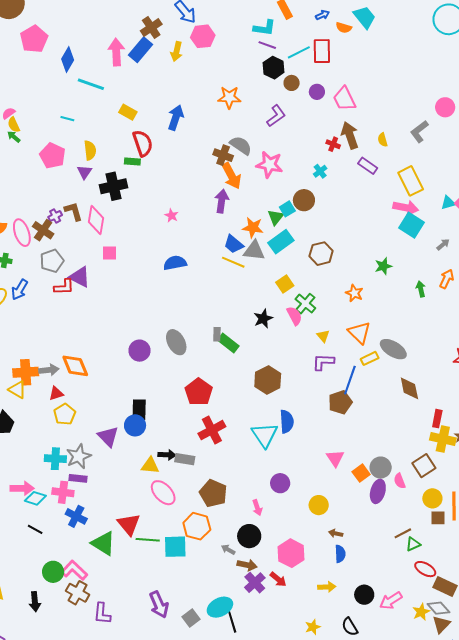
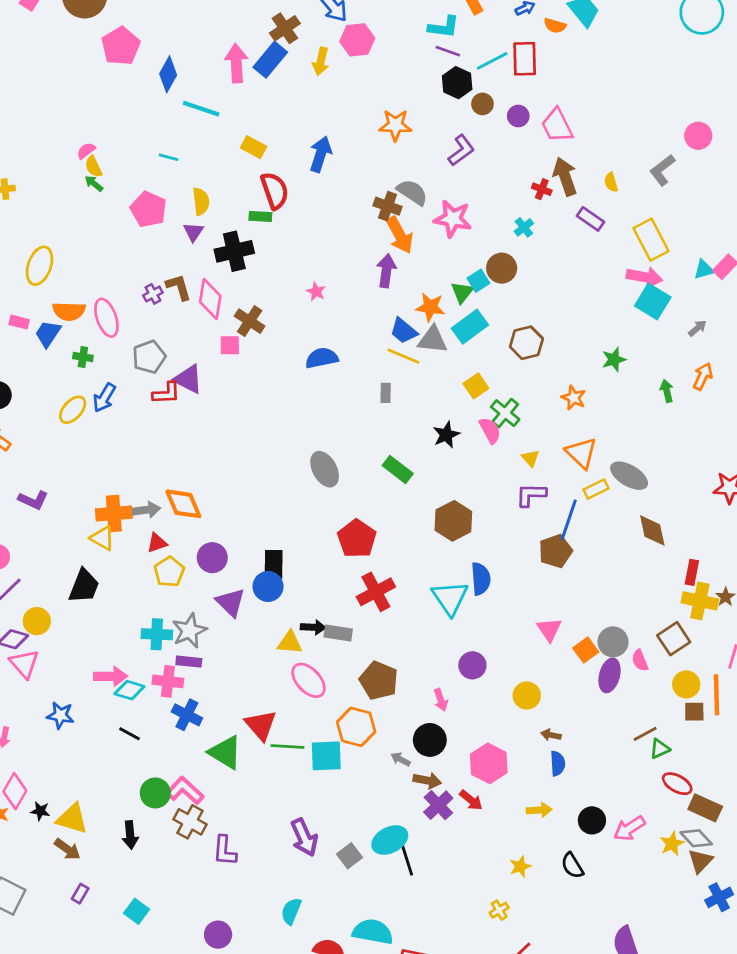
brown cross: (43, 230) -> (250, 321), moved
gray rectangle: (217, 334) -> (386, 393), moved
purple circle: (140, 351) -> (212, 558), moved

